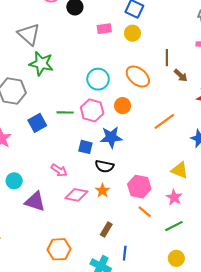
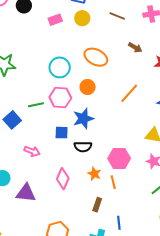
brown line: (167, 58) -> (117, 16), moved, turned -56
pink arrow: (59, 170) -> (32, 151), moved
orange star: (102, 191) -> (94, 174), moved
pink diamond: (76, 195) -> (63, 179), turned -65
orange line: (145, 212) -> (113, 182), moved, turned 48

